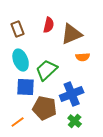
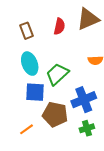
brown triangle: (72, 34) -> (88, 19), moved
green cross: (75, 121) -> (87, 128), turned 32

